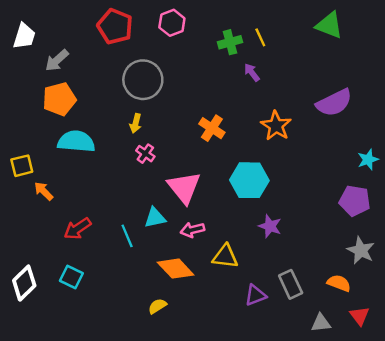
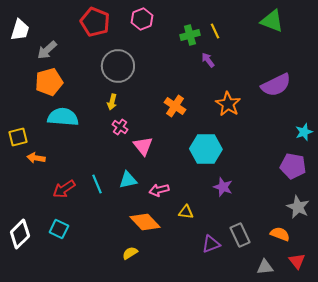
pink triangle: (184, 187) -> (143, 146), moved, size x0.7
orange arrow: (44, 191) -> (36, 158), turned -36
cyan line: (127, 236) -> (97, 184), moved
yellow triangle: (225, 256) -> (186, 212), size x0.7

